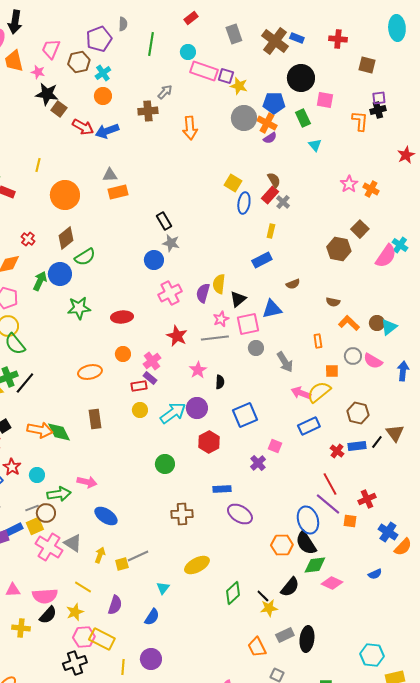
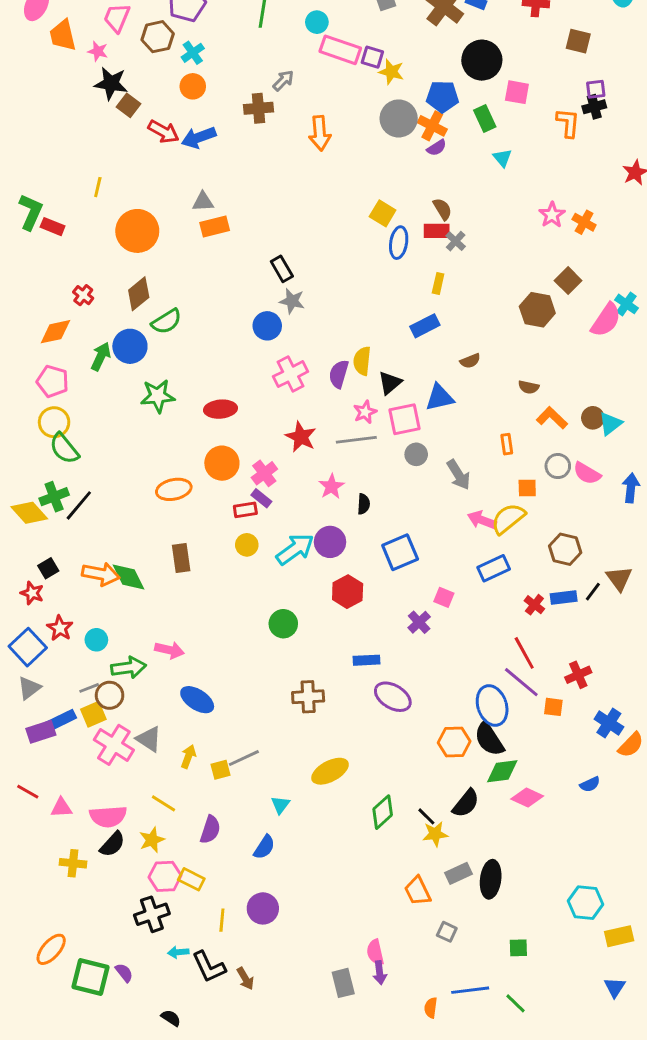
red rectangle: (270, 195) -> (437, 231), turned 48
orange circle: (123, 354) -> (222, 463), size x1.5
yellow rectangle: (102, 639) -> (191, 879), size x0.7

